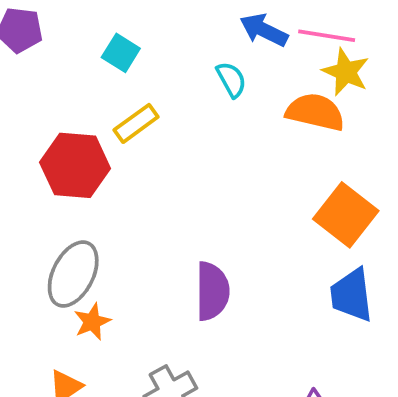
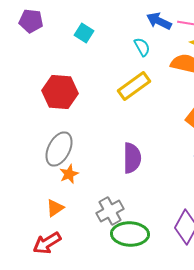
yellow rectangle: (136, 123) -> (134, 86), moved, size x1.4

